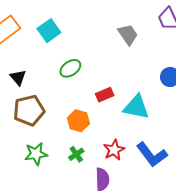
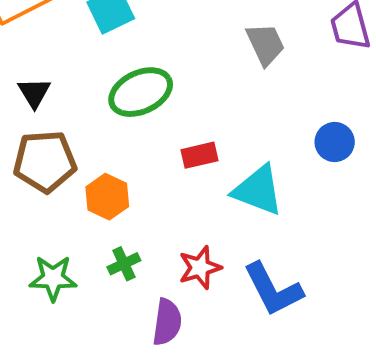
green ellipse: (70, 68) -> (141, 92), size x1.4
orange hexagon: (78, 121) -> (107, 197), moved
green star: (36, 154) -> (53, 278), moved

